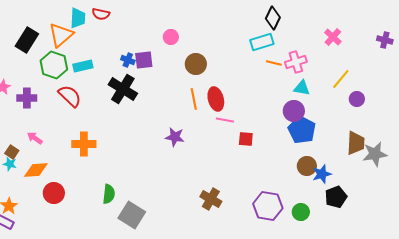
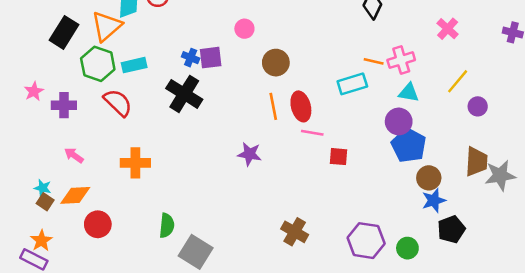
cyan rectangle: (262, 42) -> (352, 84), moved
brown square: (12, 152) -> (45, 202), moved
brown circle: (307, 166) -> (429, 178), moved

